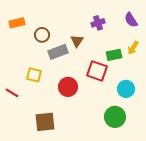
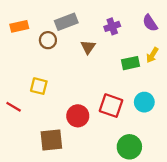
gray rectangle: (58, 52) -> (66, 22), moved
red square: (97, 71) -> (111, 106), moved
red circle: (68, 87) -> (78, 116), moved
green circle: (115, 117) -> (129, 147), moved

